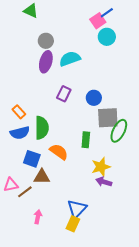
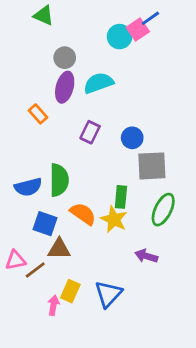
cyan circle: (107, 37) -> (120, 37), moved
orange rectangle: (19, 112) -> (38, 114), moved
green ellipse: (119, 131) -> (163, 210), moved
yellow star: (101, 167) -> (114, 219), moved, turned -30
yellow rectangle: (73, 224) -> (70, 291), moved

